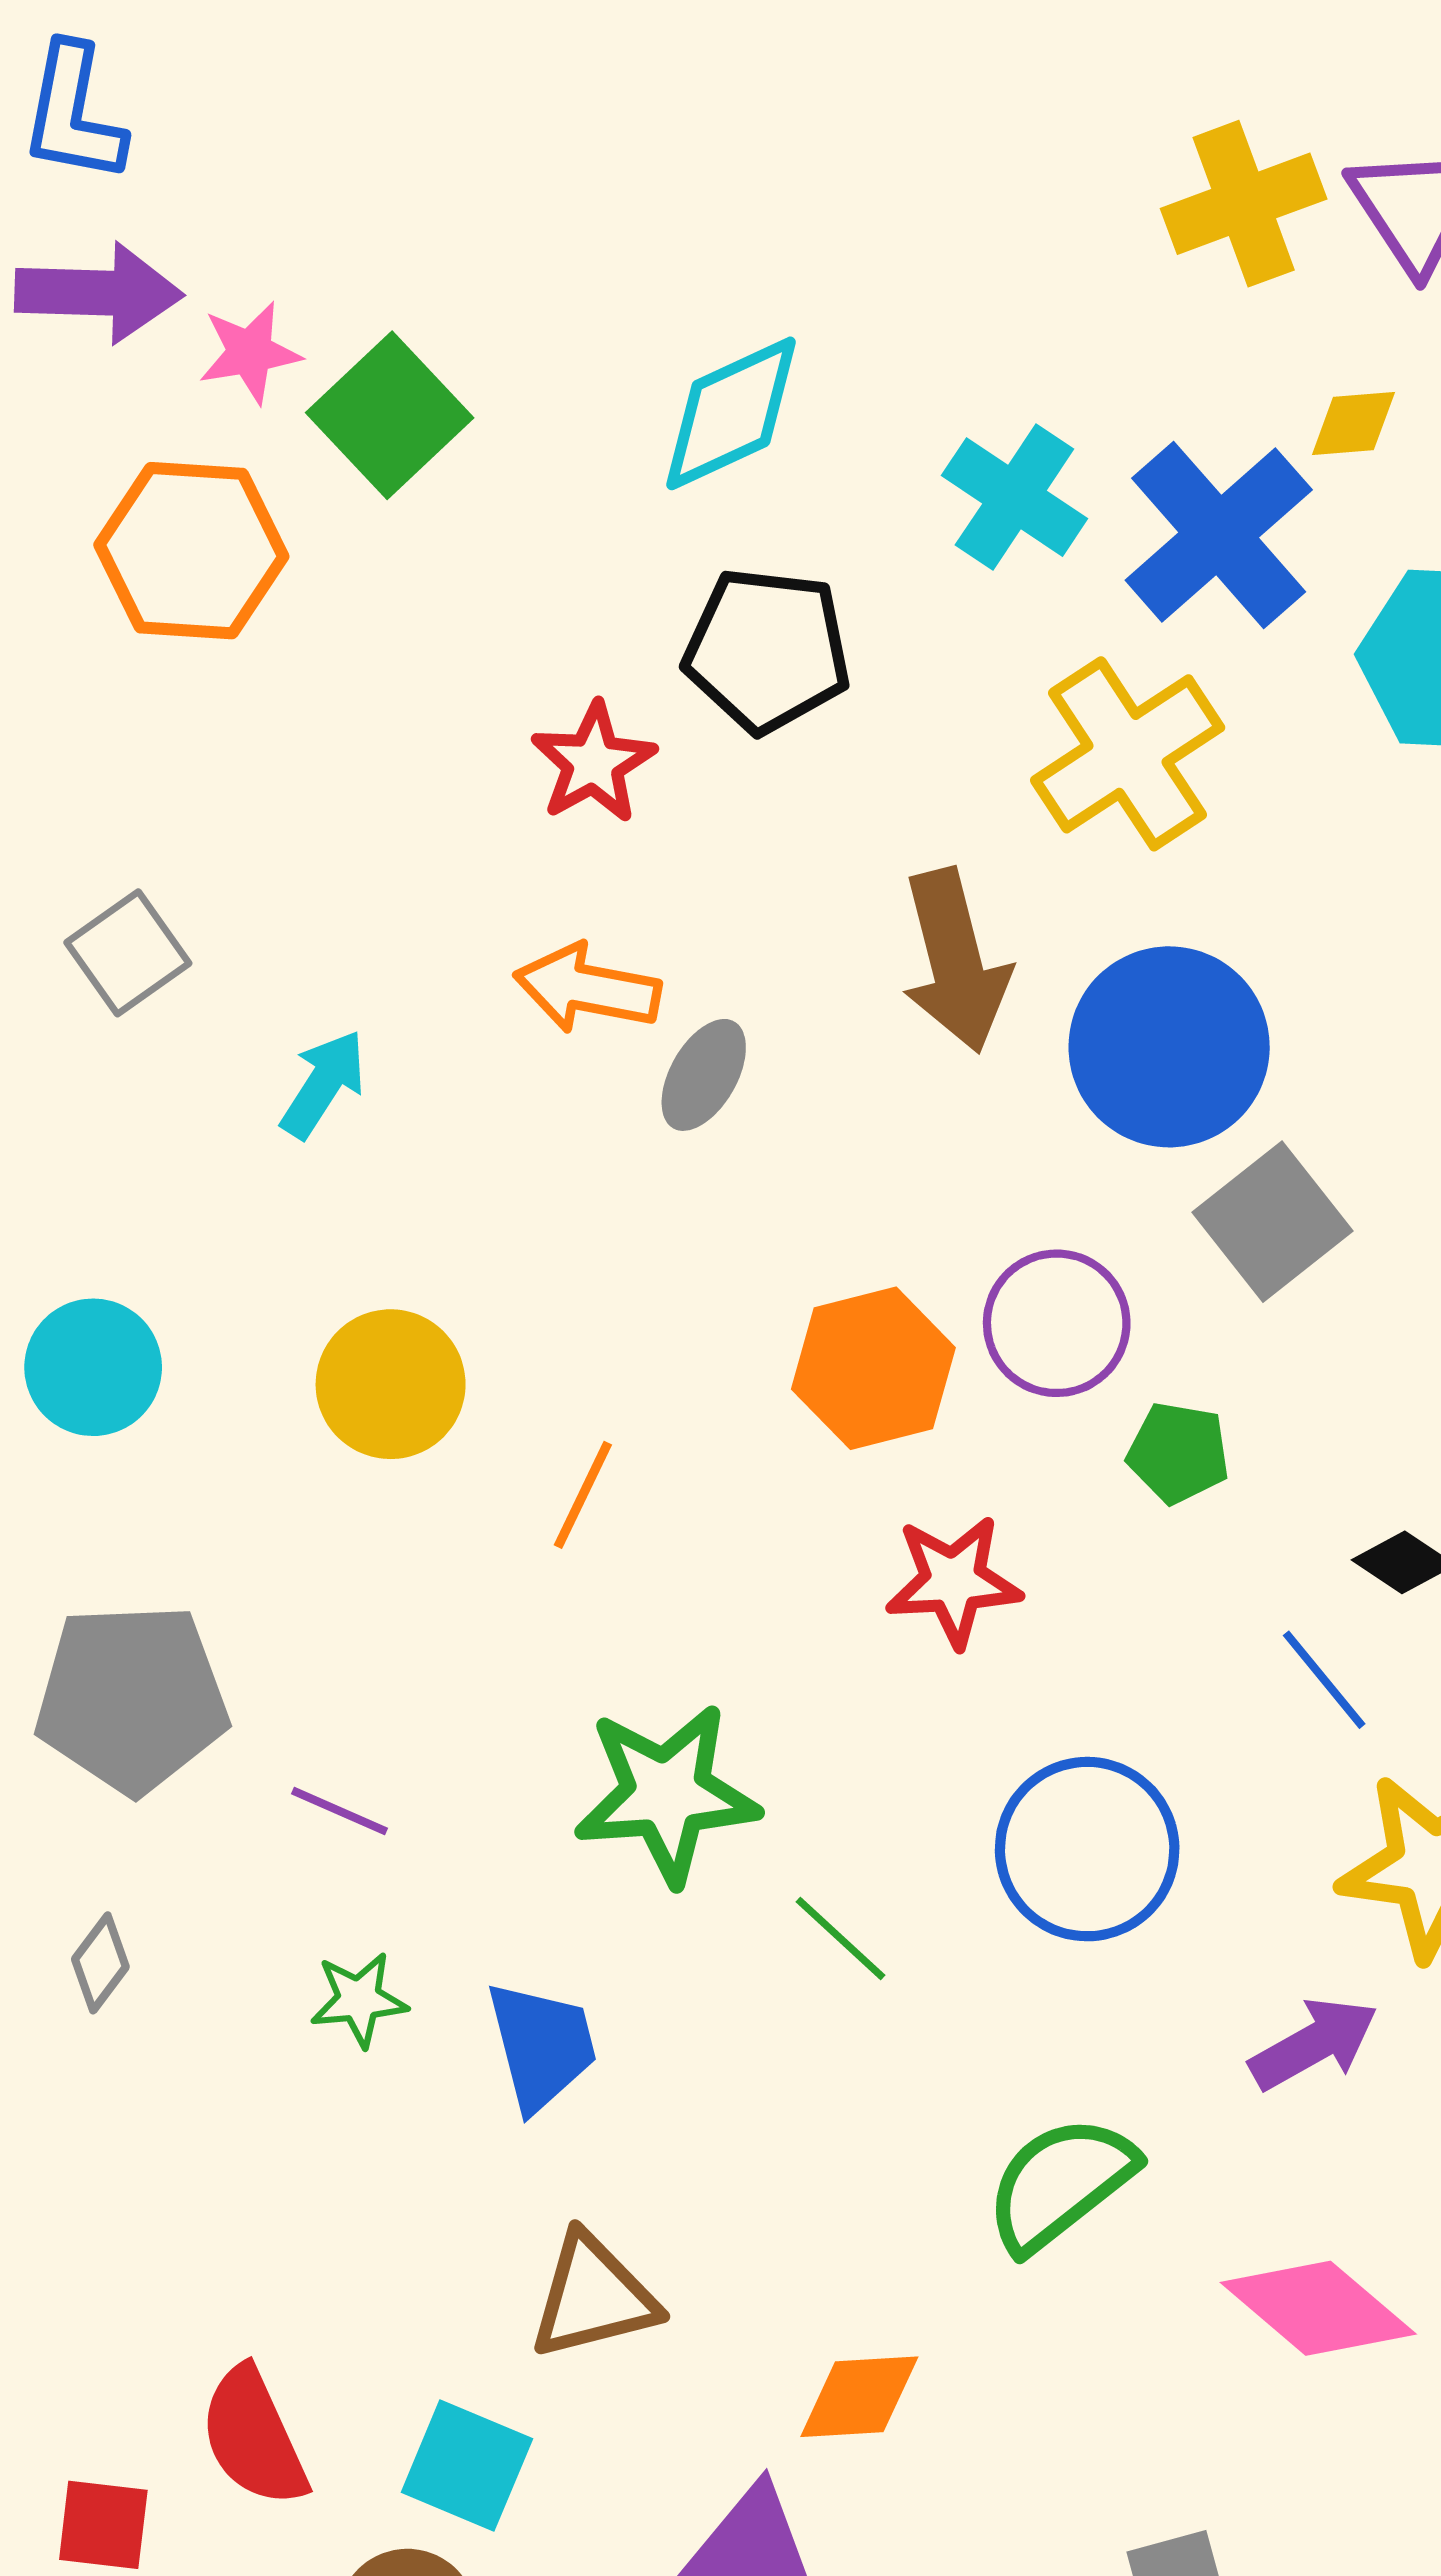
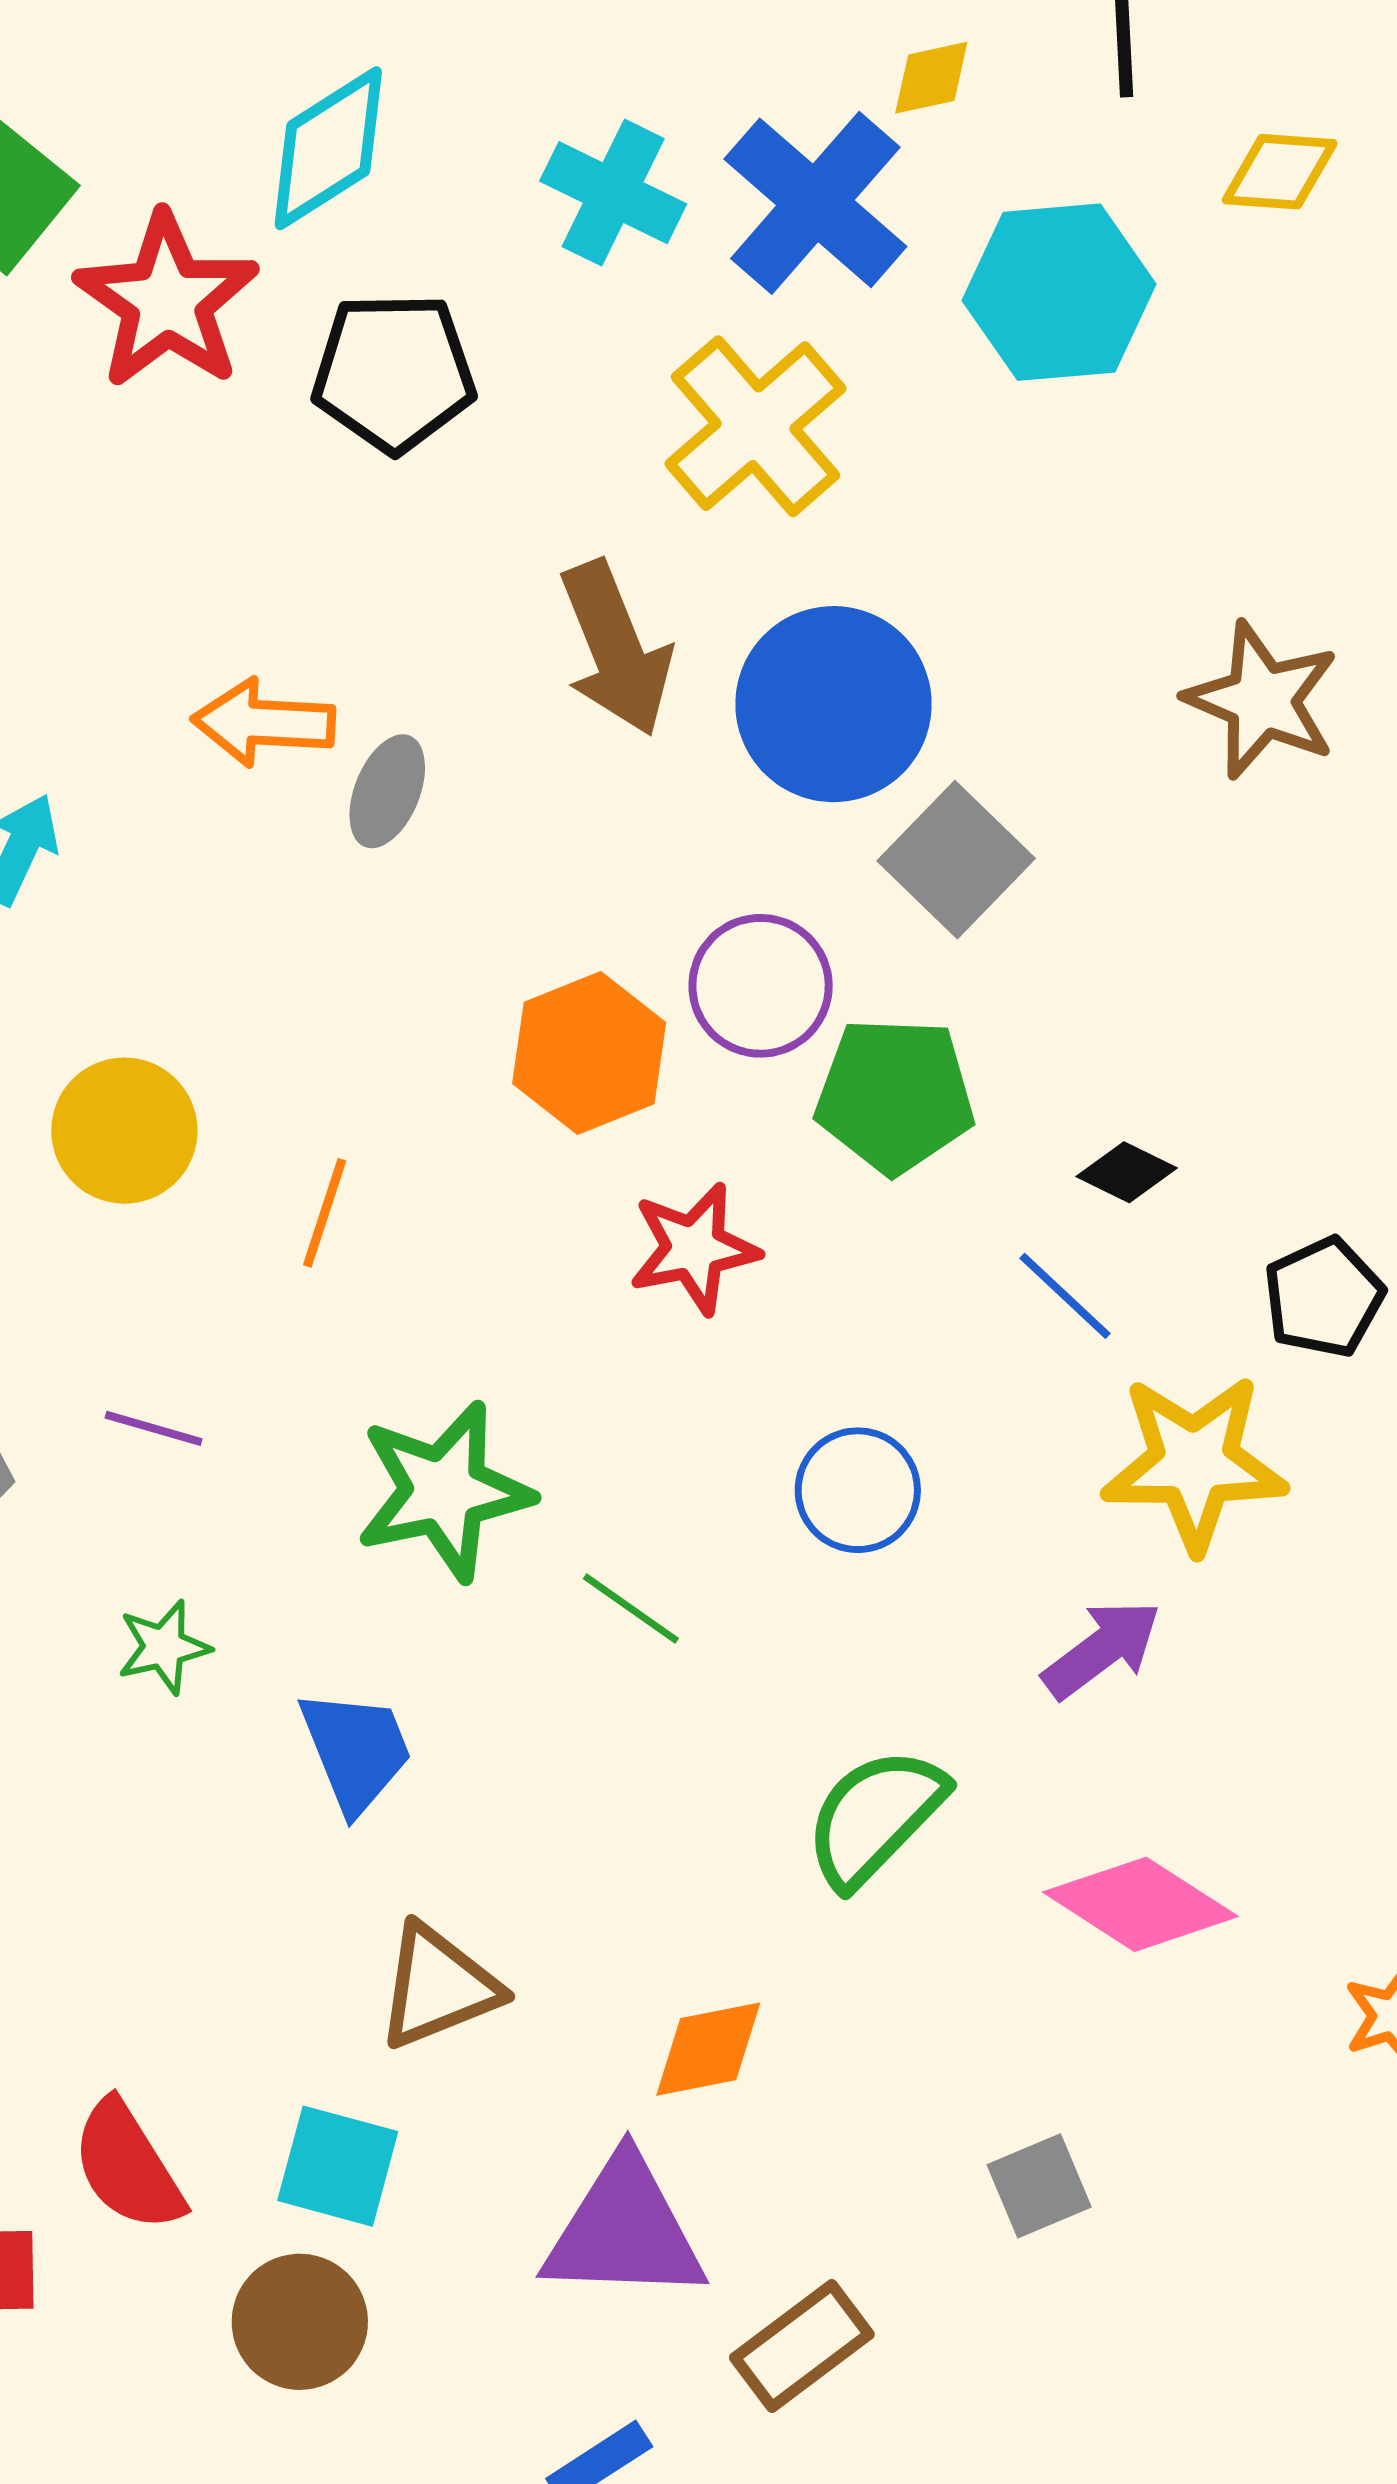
red star: (593, 763) -> (167, 301), moved, size x1.5
green pentagon: (1178, 1453) -> (895, 1095), size x1.6
purple line: (339, 1811) -> (154, 1428), moved
blue circle: (1087, 1849) -> (858, 1490), size x0.7
green star: (359, 2000) -> (164, 1647), moved

